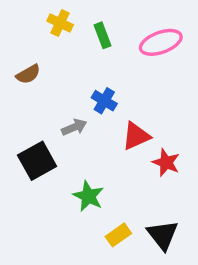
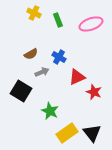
brown semicircle: (28, 74) -> (31, 54), moved
black square: (37, 161) -> (21, 91), turned -30
yellow rectangle: (118, 235) -> (67, 133), size x1.5

